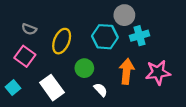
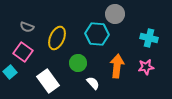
cyan cross: (140, 36) -> (149, 38), moved, turned 30
pink star: (158, 72) -> (146, 67), size x0.7
cyan square: (13, 88) -> (10, 72), moved

